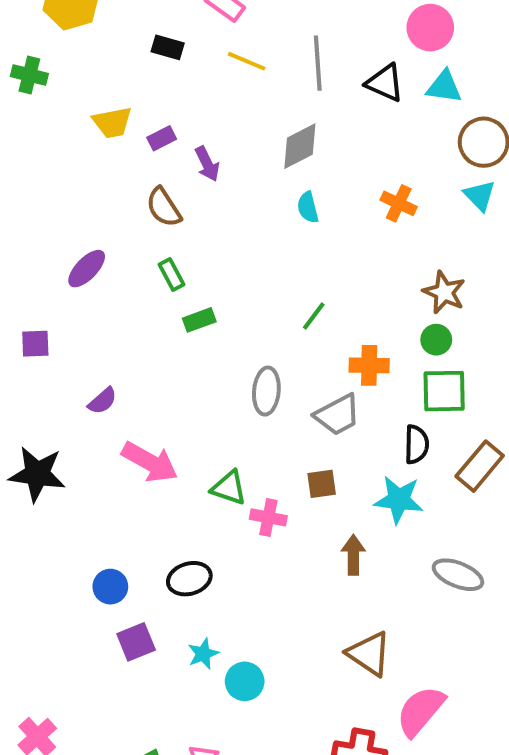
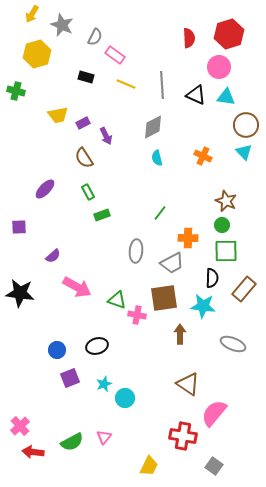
brown square: (322, 484) -> (164, 298), size x1.8

